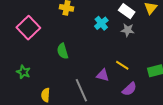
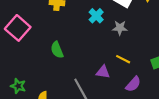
gray star: (128, 30) -> (120, 28), moved
green star: (23, 72) -> (18, 86), moved

